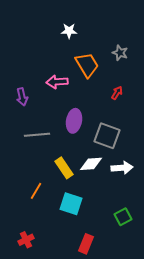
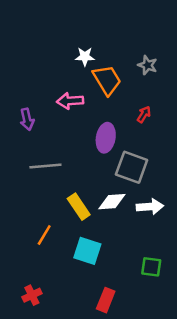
white star: (69, 31) -> (85, 57), moved
purple ellipse: (74, 121) -> (106, 138), moved
green square: (123, 217) -> (151, 267), turned 36

